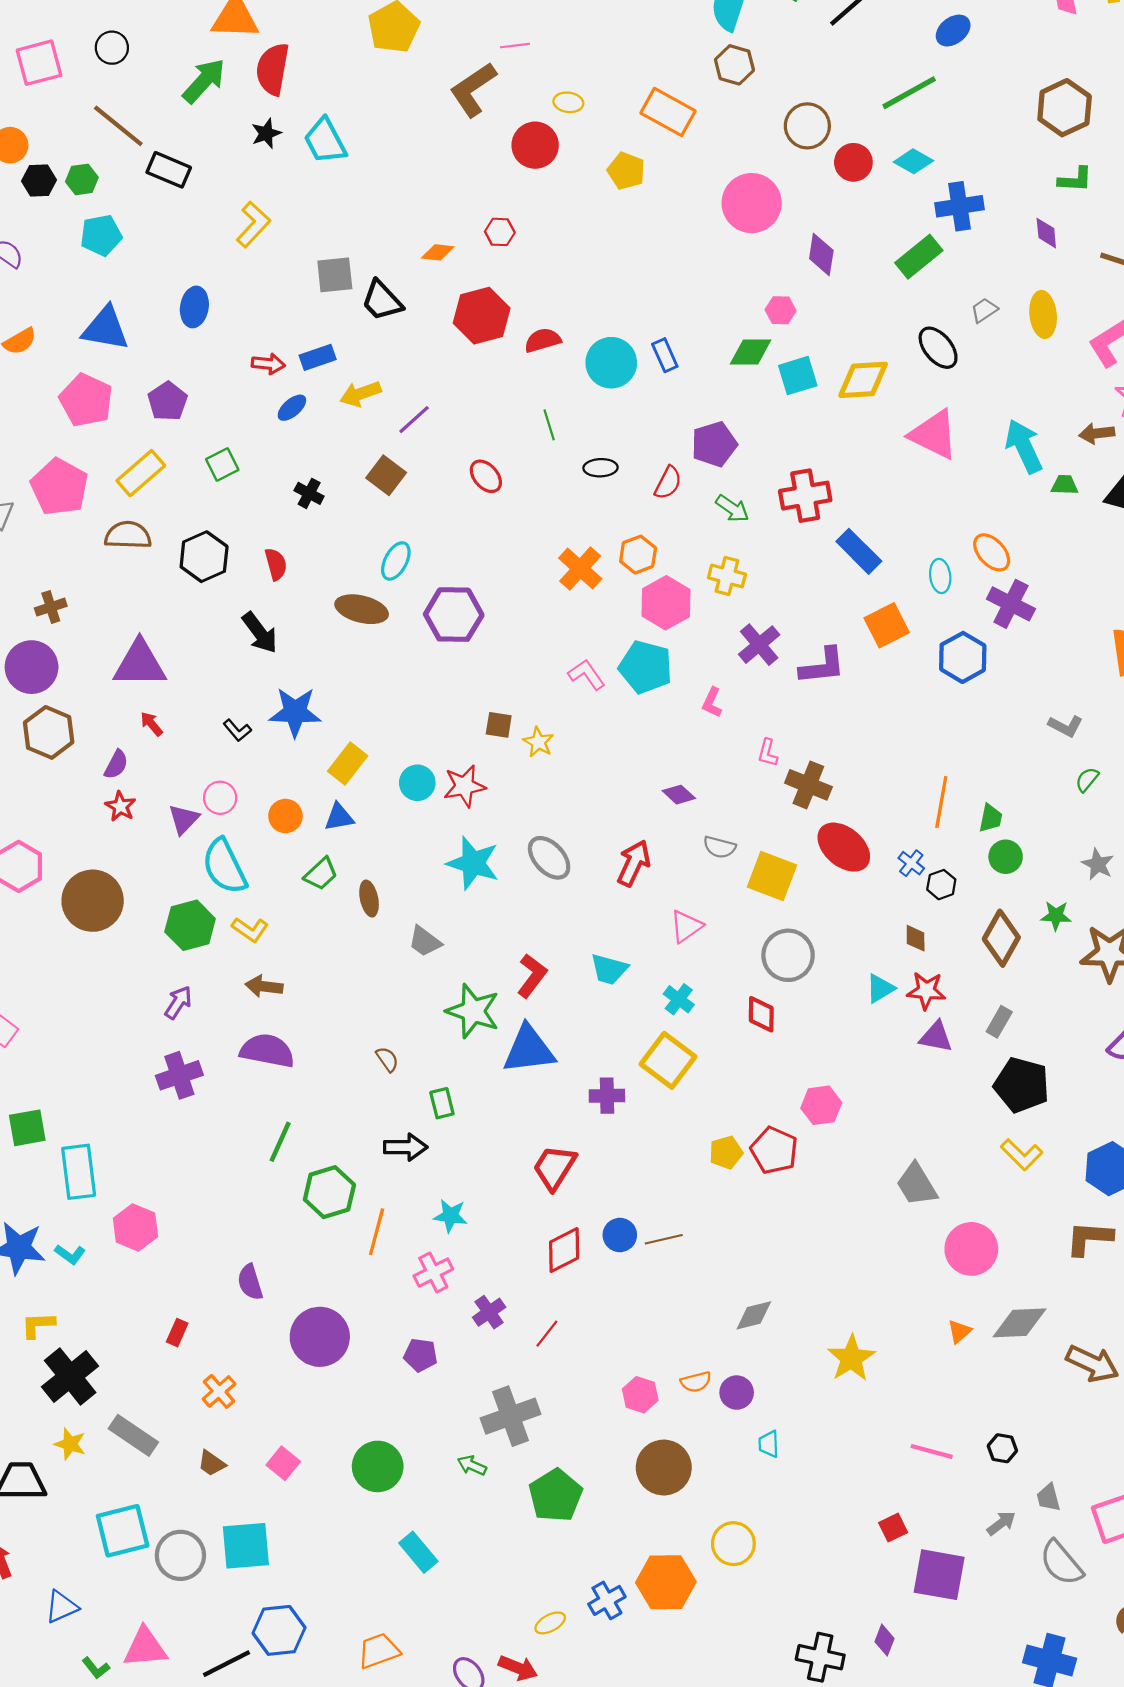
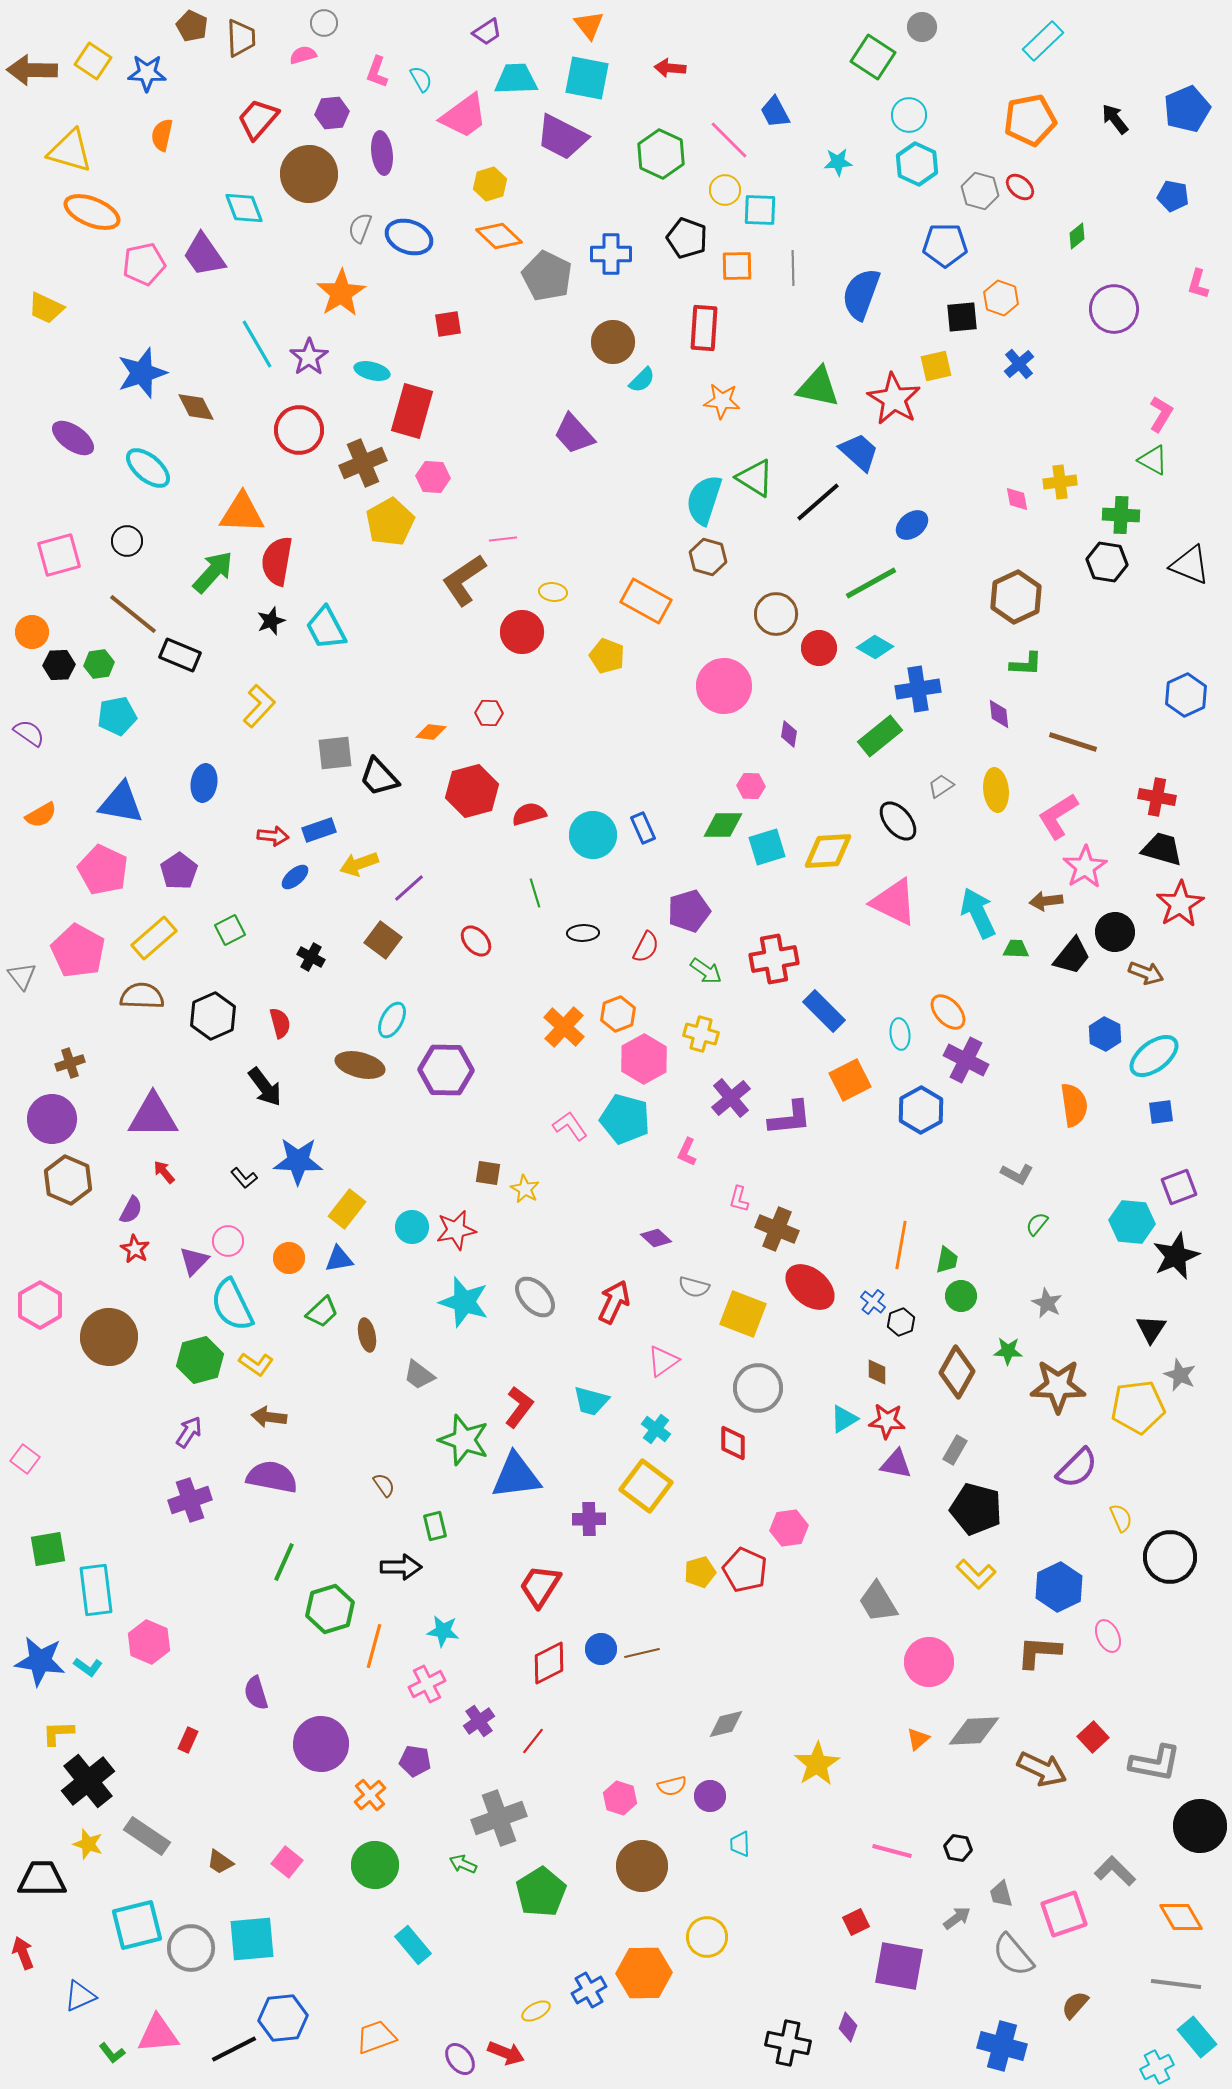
purple diamond: (821, 254) -> (789, 734), size x0.7
orange cross: (219, 1391) -> (370, 1795), moved

